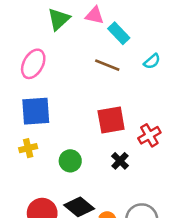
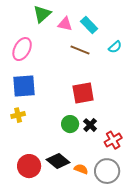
pink triangle: (94, 15) -> (65, 24), moved
red cross: (149, 135) -> (113, 140), moved
green circle: (70, 161) -> (70, 124), moved

